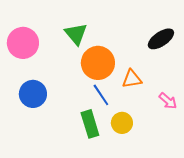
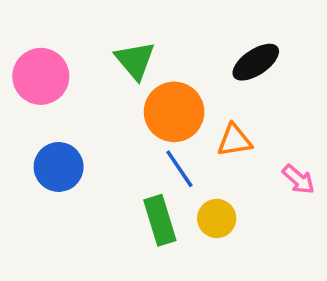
black ellipse: (161, 39) -> (256, 62), moved

